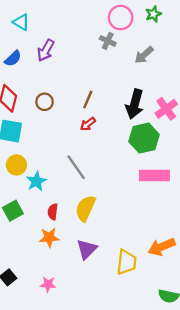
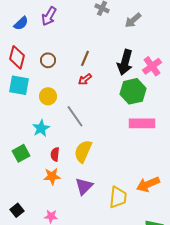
yellow circle: (16, 165) -> (48, 96), moved

